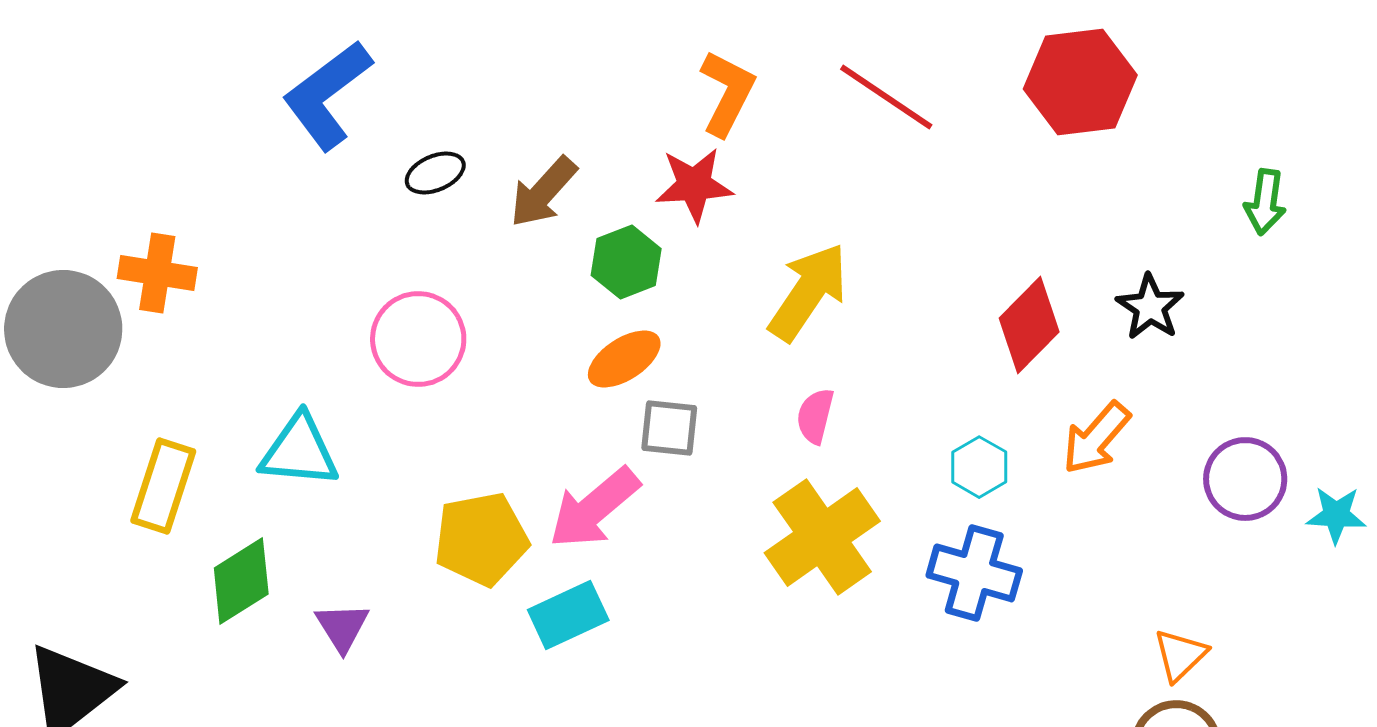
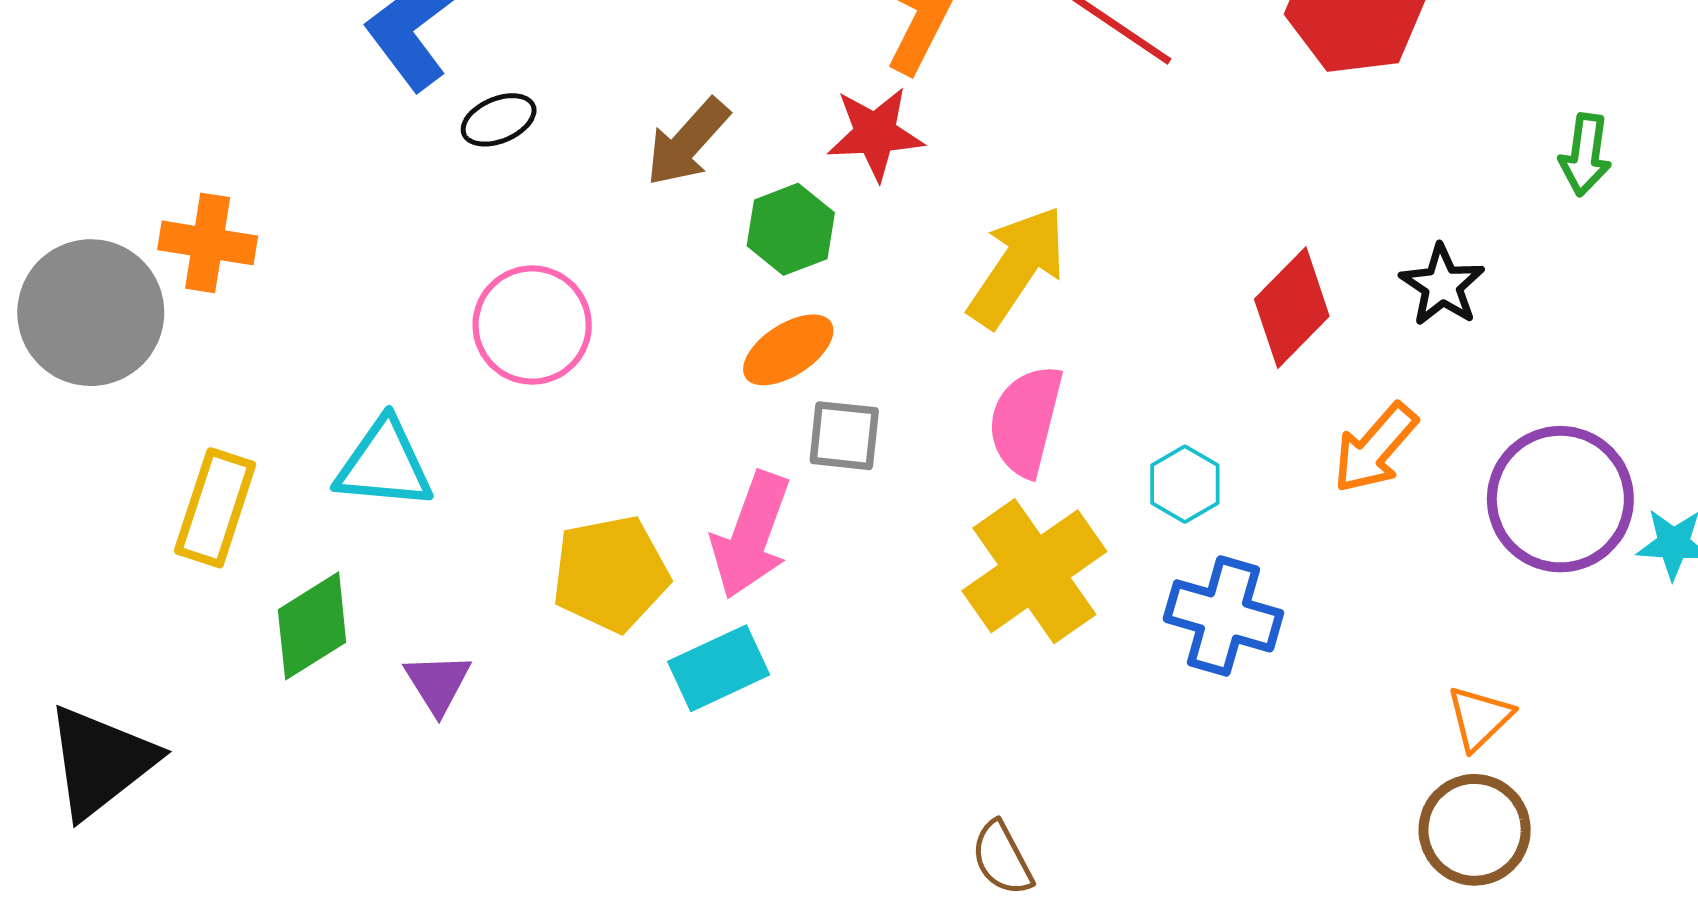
black ellipse: (435, 173) -> (499, 120), moved
pink semicircle: (815, 416) -> (1026, 421), size x1.6
cyan hexagon: (979, 467) -> (1185, 484), moved
purple circle: (1245, 479) -> (1560, 499), size x1.4
pink arrow: (594, 508) -> (751, 535), turned -30

